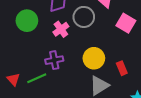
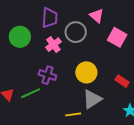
purple cross: (54, 60) -> (47, 75), turned 30
red rectangle: (122, 68) -> (122, 81), moved, turned -32

